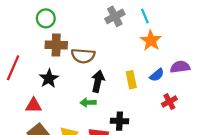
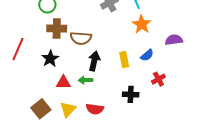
purple semicircle: (180, 67) -> (174, 40), moved
red triangle: (34, 105) -> (63, 82), moved
black cross: (119, 121) -> (131, 94), moved

